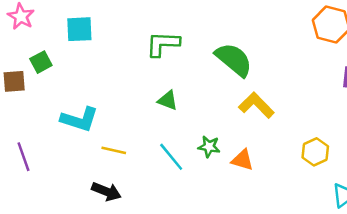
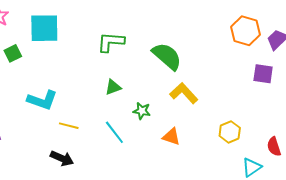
cyan square: (79, 29) -> (44, 28), size x1.4
green triangle: (168, 100) -> (113, 87), turned -42
green star: (209, 147) -> (142, 111), moved

